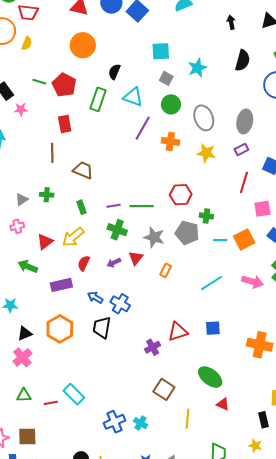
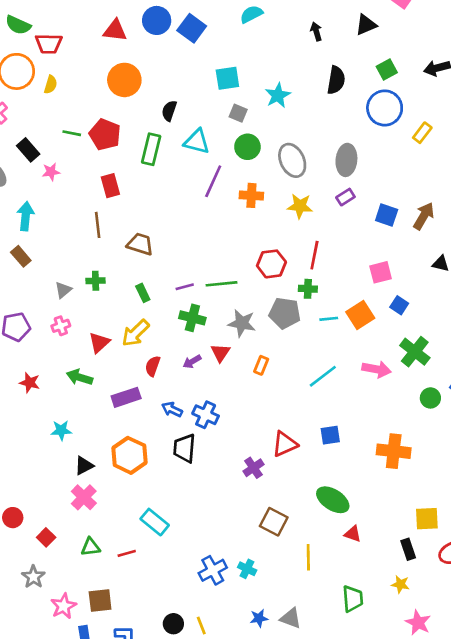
red line: (244, 182) -> (314, 255), moved
cyan rectangle: (74, 394) -> (155, 522), moved

